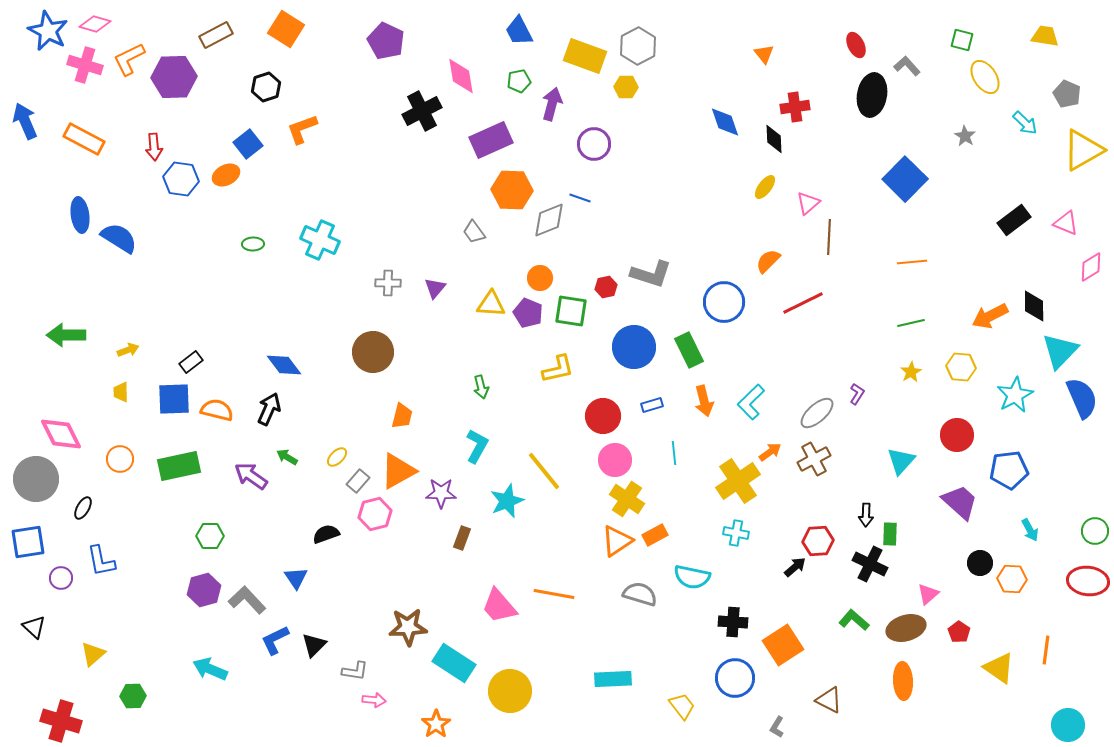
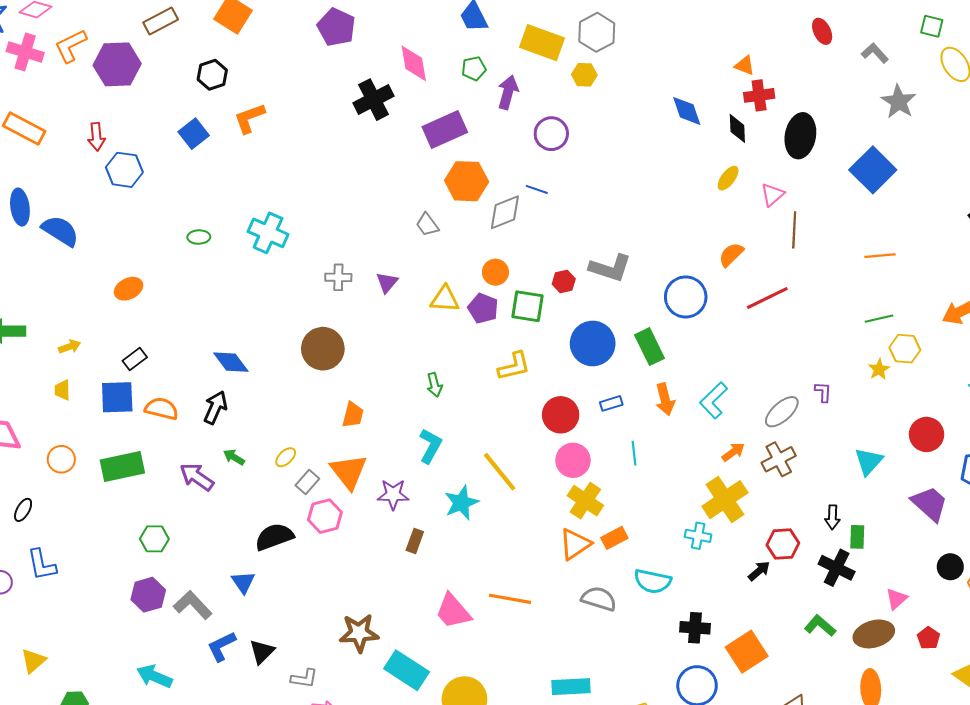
orange triangle: (764, 54) -> (745, 65), moved, turned -30
black ellipse: (872, 95) -> (800, 136), moved
gray star: (965, 136) -> (899, 102), moved, size x1.6
orange ellipse: (226, 175) -> (129, 289), moved
yellow hexagon: (961, 367) -> (905, 349), moved
purple L-shape: (857, 394) -> (823, 392), turned -30
orange triangle: (398, 471) -> (349, 472), turned -39
yellow cross: (738, 481) -> (725, 500), moved
black semicircle: (326, 534) -> (274, 537), size x1.4

